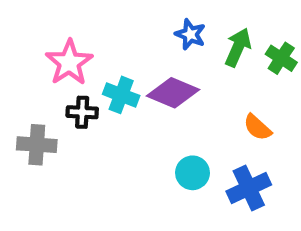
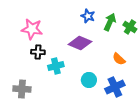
pink star: (69, 63) -> (32, 29), turned -30
cyan cross: (121, 95) -> (56, 66), moved, turned -35
gray cross: (37, 145) -> (22, 89), moved

